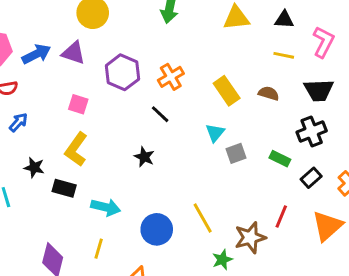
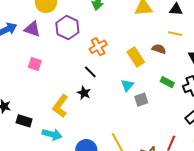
purple hexagon: (123, 72) -> (67, 28), moved
brown semicircle: (269, 93) -> (159, 49), moved
yellow L-shape: (76, 149) -> (60, 106), moved
black star: (144, 157) -> (84, 93), moved
green rectangle: (280, 159) -> (167, 82), moved

